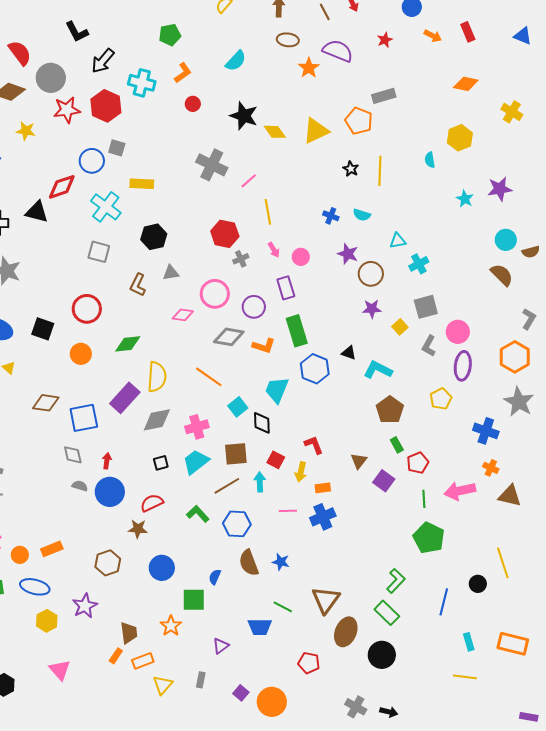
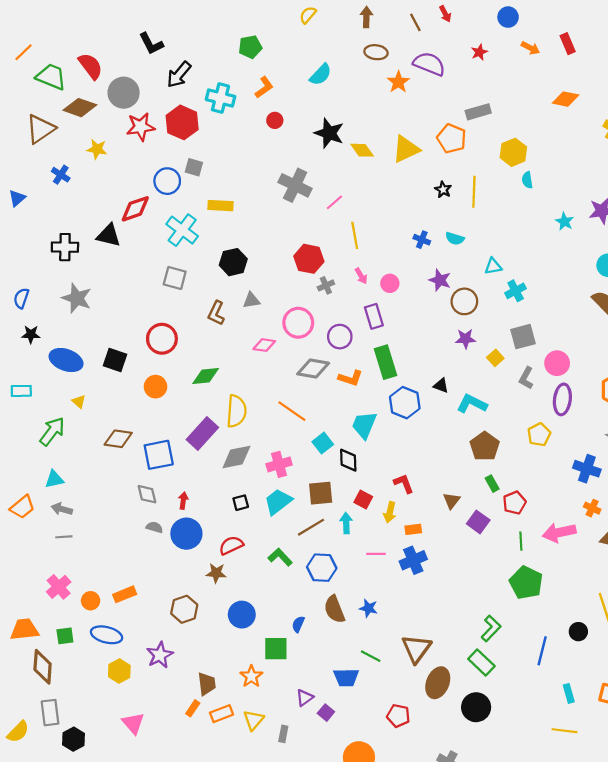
yellow hexagon: (460, 138) -> (513, 152), moved
yellow triangle: (163, 685) -> (253, 720), moved
purple square: (241, 693) -> (326, 713), moved

